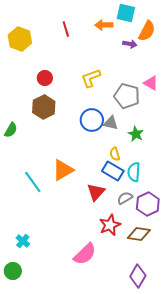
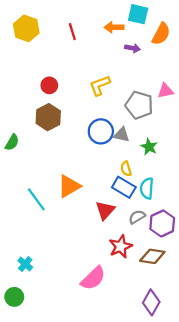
yellow hexagon: (20, 39) -> (26, 28), moved
purple arrow: (130, 44) -> (133, 48), moved
pink triangle: (151, 83) -> (165, 91), turned -42

